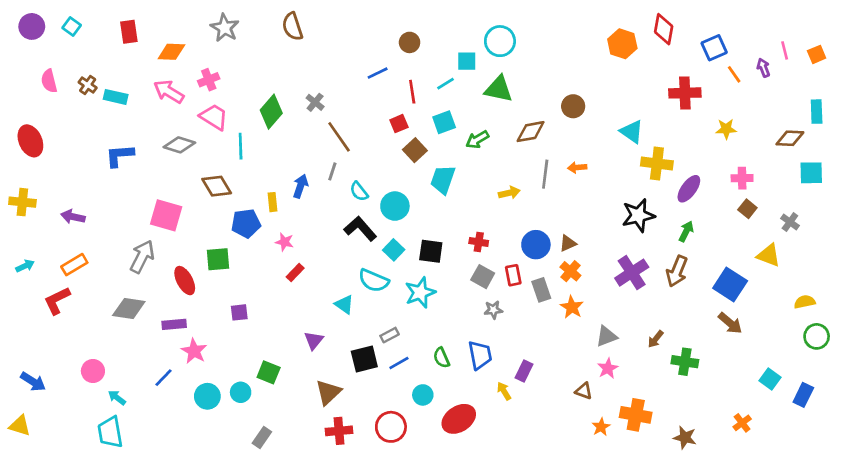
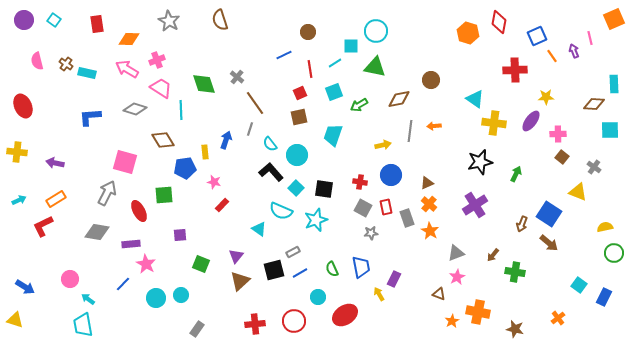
orange square: (817, 54) -> (614, 19), moved, size x1.5
green diamond: (271, 112) -> (204, 84), turned -60
brown square: (415, 150) -> (299, 117), moved, turned 30
purple ellipse: (689, 189) -> (531, 121), moved
blue circle: (536, 245) -> (391, 175), moved
brown arrow: (677, 271) -> (522, 224), moved, size x0.7
green square: (269, 372) -> (201, 264), moved
brown triangle: (328, 392) -> (240, 281), moved

